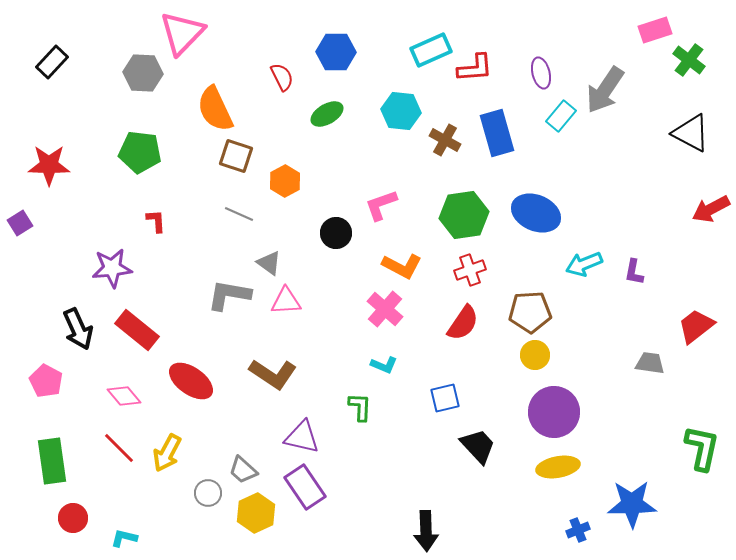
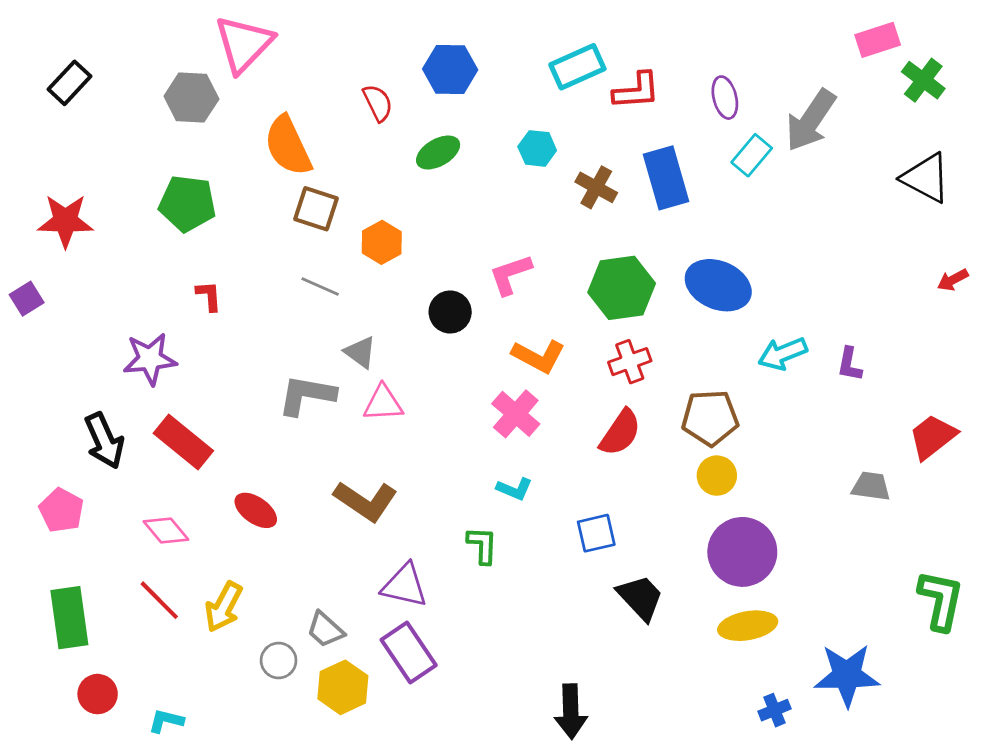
cyan hexagon: (401, 111) -> (537, 148), size x0.7
red arrow: (711, 209) -> (953, 280), size x0.6
red ellipse: (191, 381) -> (256, 510), size x0.7

